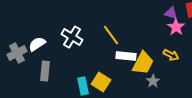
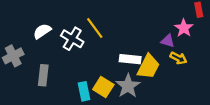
purple triangle: (171, 13) -> (168, 41), moved
yellow line: (111, 35) -> (95, 28), moved
white semicircle: (37, 44) -> (42, 31), moved
gray star: (153, 81) -> (128, 86), moved, size x1.6

